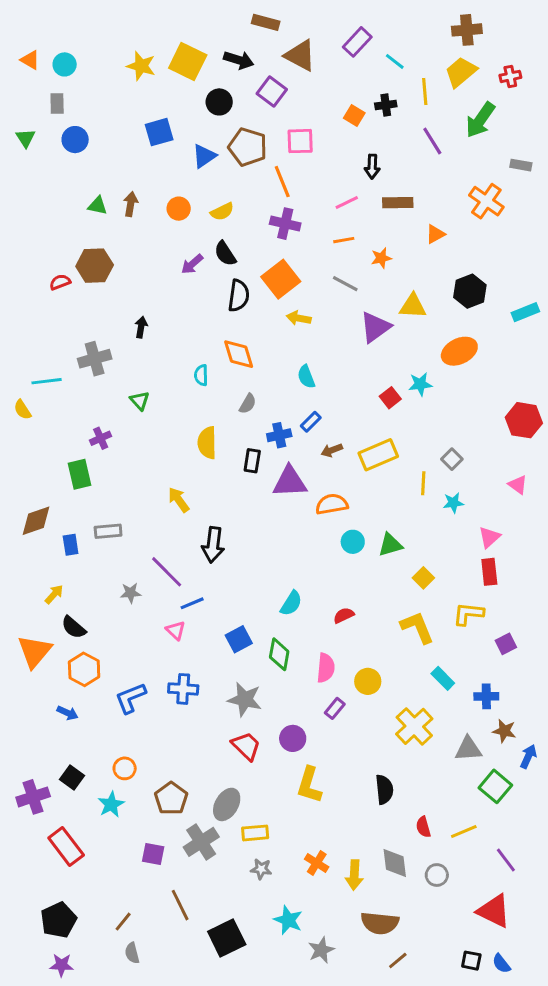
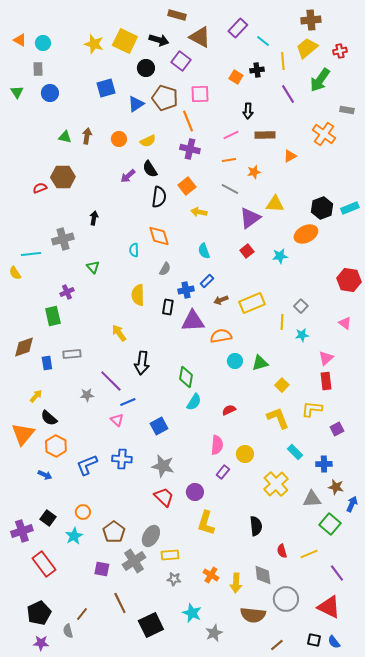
orange square: (281, 279) -> (187, 186), size x0.7
black hexagon: (470, 291) -> (322, 208), moved
red square: (390, 398) -> (247, 251), moved
green diamond: (279, 654) -> (186, 377), moved
gray circle: (437, 875) -> (286, 599), moved, size x1.6
gray semicircle: (132, 953) -> (68, 631), moved
brown line: (398, 961) -> (277, 645), moved

